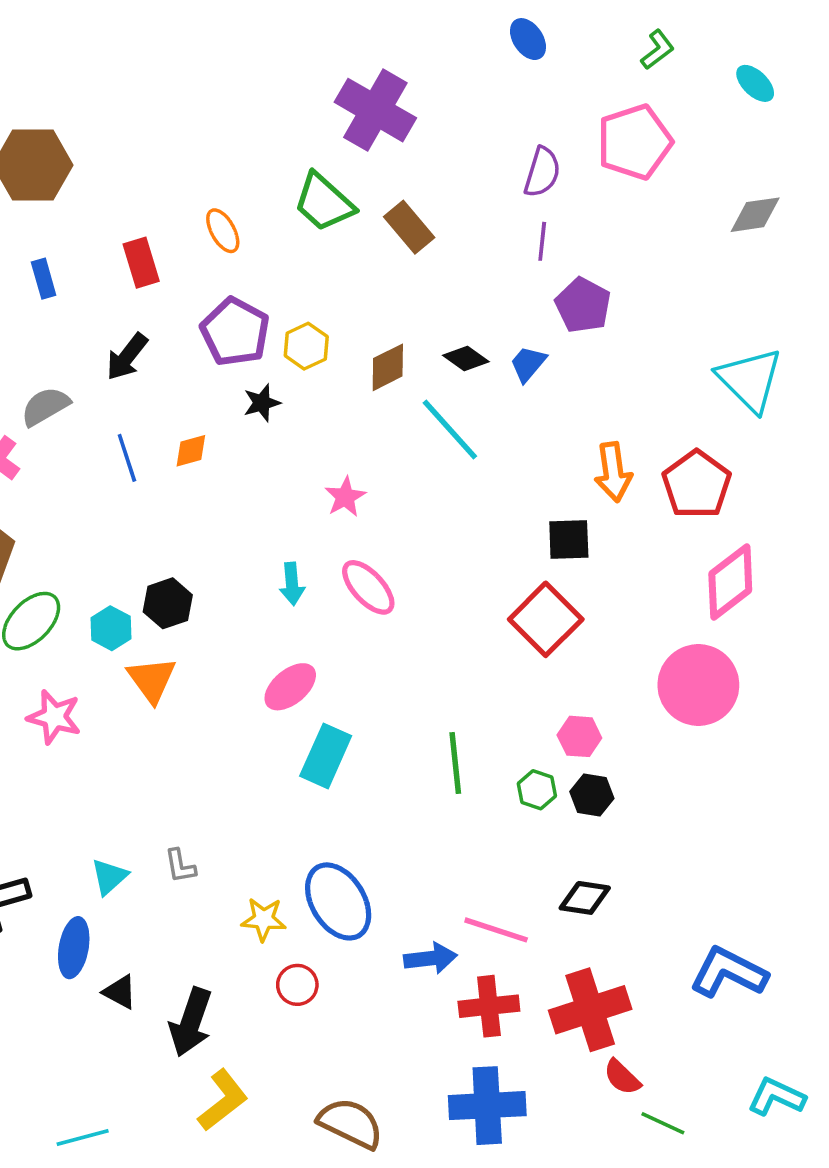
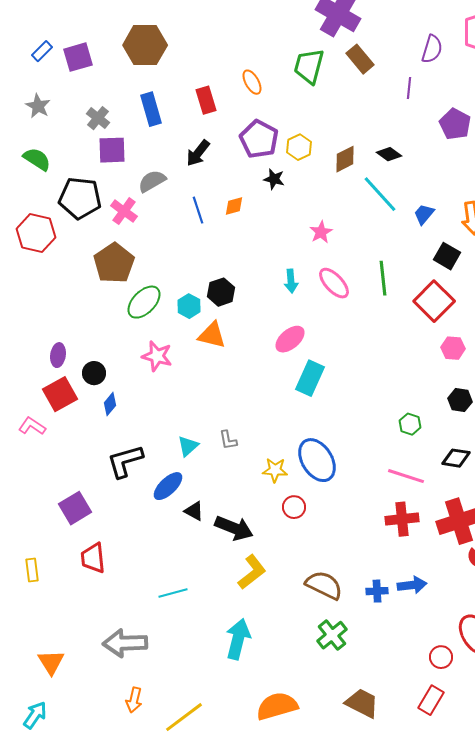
green trapezoid: (324, 202) -> (309, 66), turned 63
brown rectangle: (409, 227) -> (360, 59), moved
purple line: (542, 241) -> (409, 88), moved
blue rectangle: (44, 279) -> (151, 109), size x1.5
blue trapezoid: (528, 364) -> (424, 214), moved
black star: (262, 403) -> (274, 179), turned 30
black square: (569, 539) -> (447, 256), turned 32
orange triangle: (152, 680) -> (212, 335), turned -40
pink hexagon: (579, 736) -> (453, 348), moved
green line: (455, 763) -> (383, 278), moved
green hexagon: (537, 790) -> (410, 424), moved
blue ellipse: (74, 948) -> (168, 486), turned 36
blue arrow: (430, 958) -> (412, 585), moved
black arrow: (191, 1022) -> (234, 528), turned -87
blue cross: (487, 1106) -> (377, 591), moved, size x0.5

